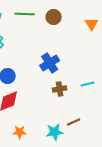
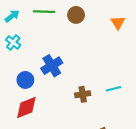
blue cross: (50, 63) -> (52, 66), moved

